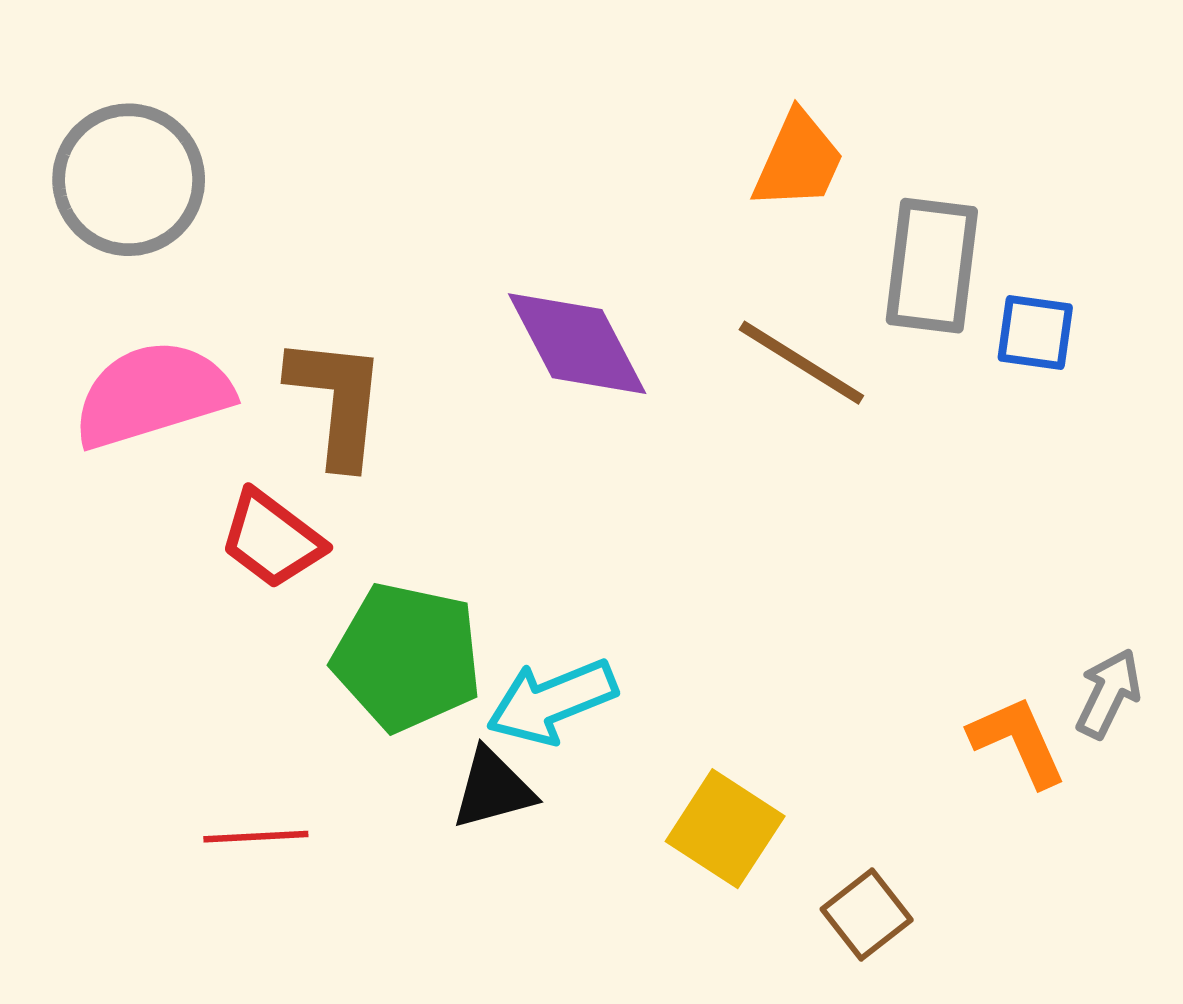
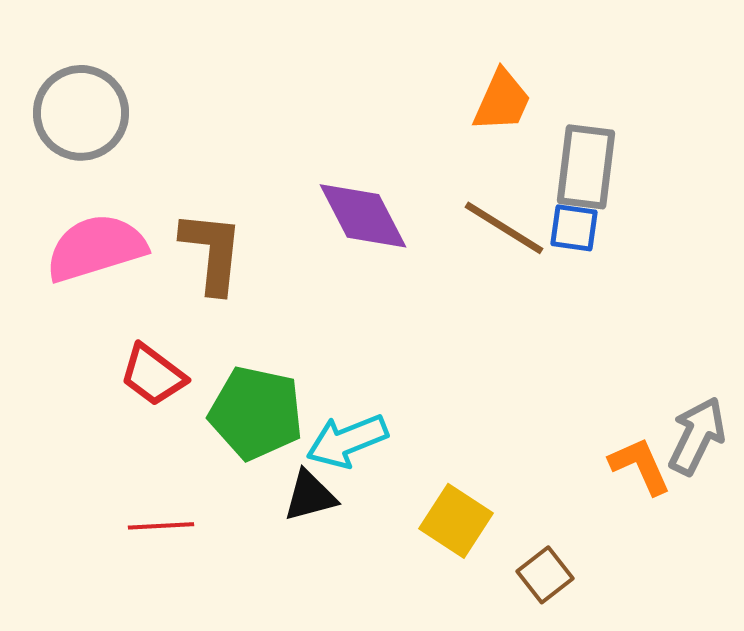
blue square: (1035, 332) -> (574, 228), moved
red trapezoid: (272, 539) -> (153, 375), moved
gray arrow: (1108, 693) -> (697, 436), size x1.4

